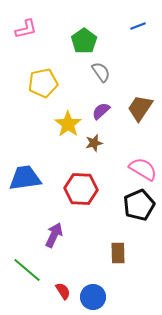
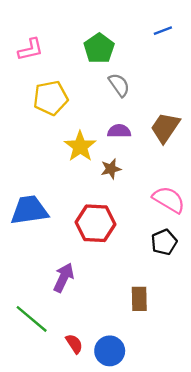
pink L-shape: (26, 29) -> (30, 49), moved
purple semicircle: (101, 111) -> (119, 131), turned 42
black pentagon: (139, 205) -> (164, 242), size x0.7

